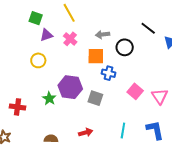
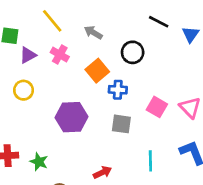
gray arrow: (103, 35) -> (93, 32), moved, turned 48
orange square: (96, 56) -> (97, 71), turned -30
green star: (49, 98) -> (39, 162), moved
gray square: (95, 98) -> (121, 124), moved

